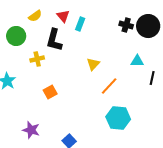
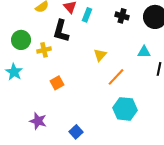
black cross: (126, 25) -> (122, 16), moved
green circle: (16, 36) -> (21, 40), moved

